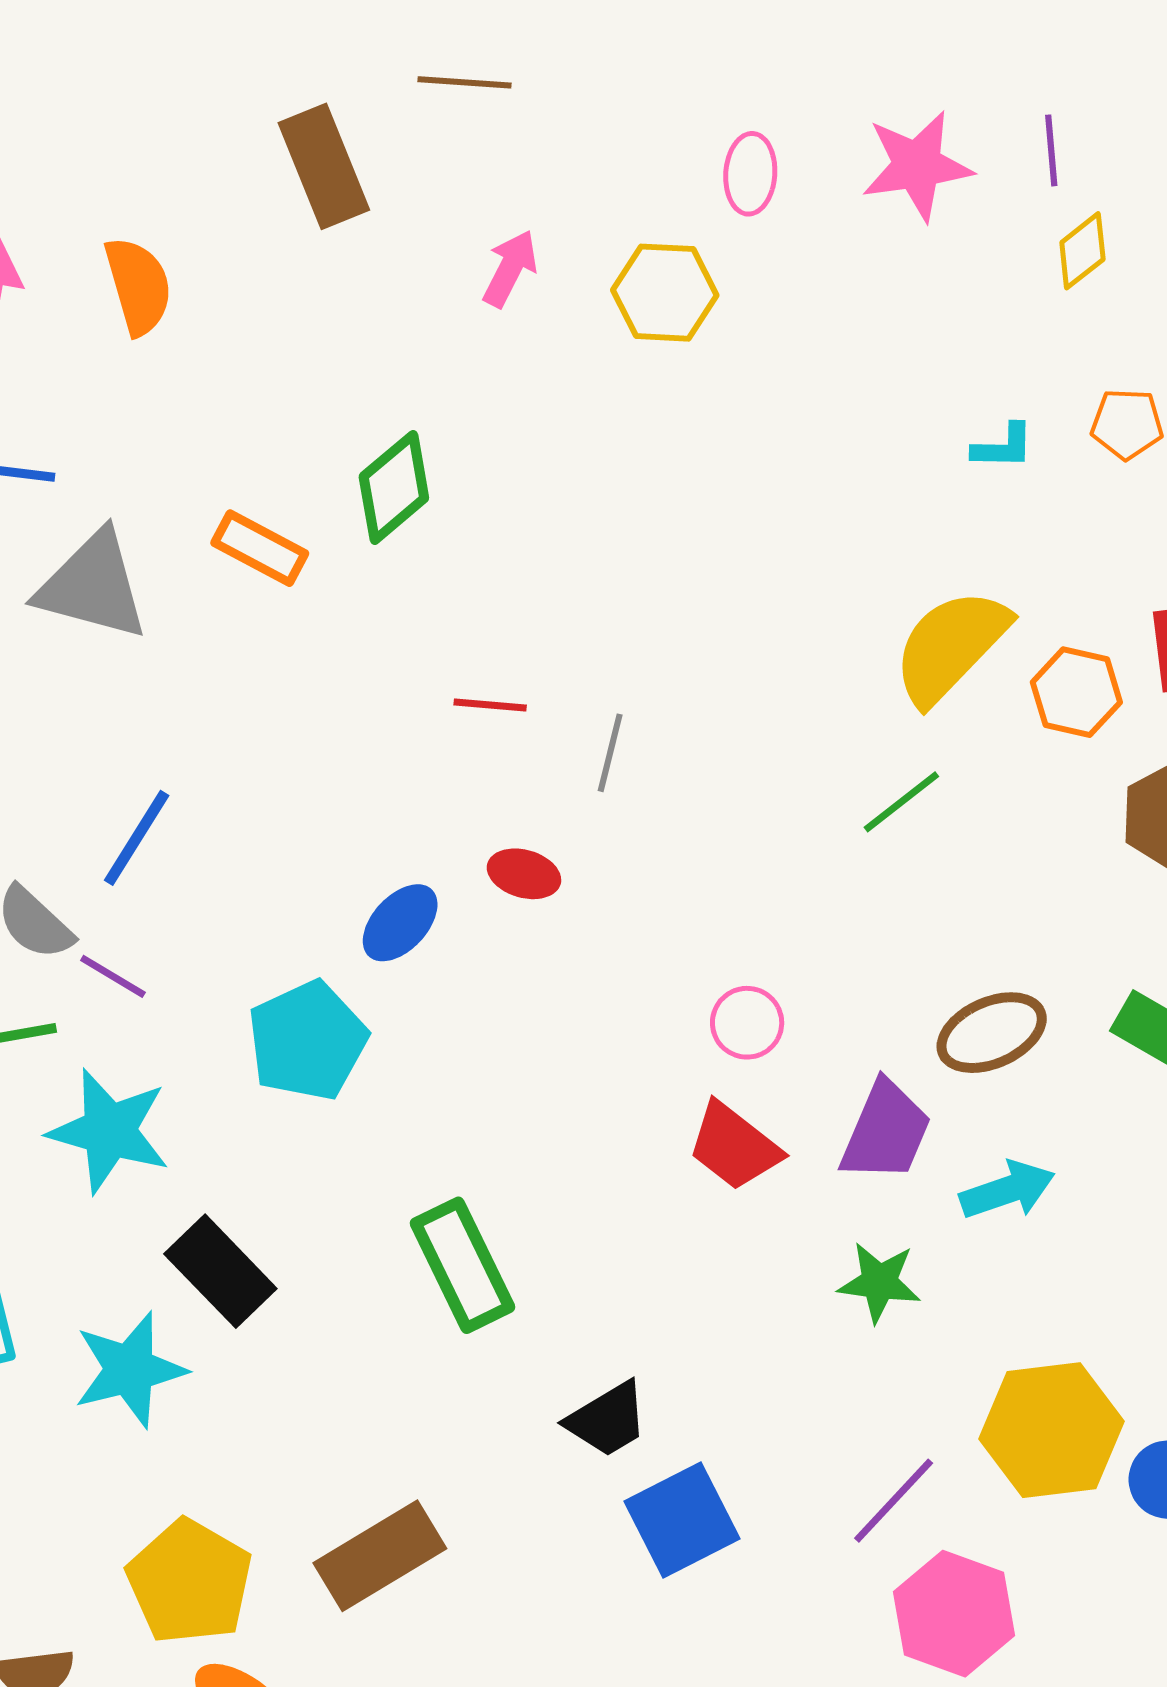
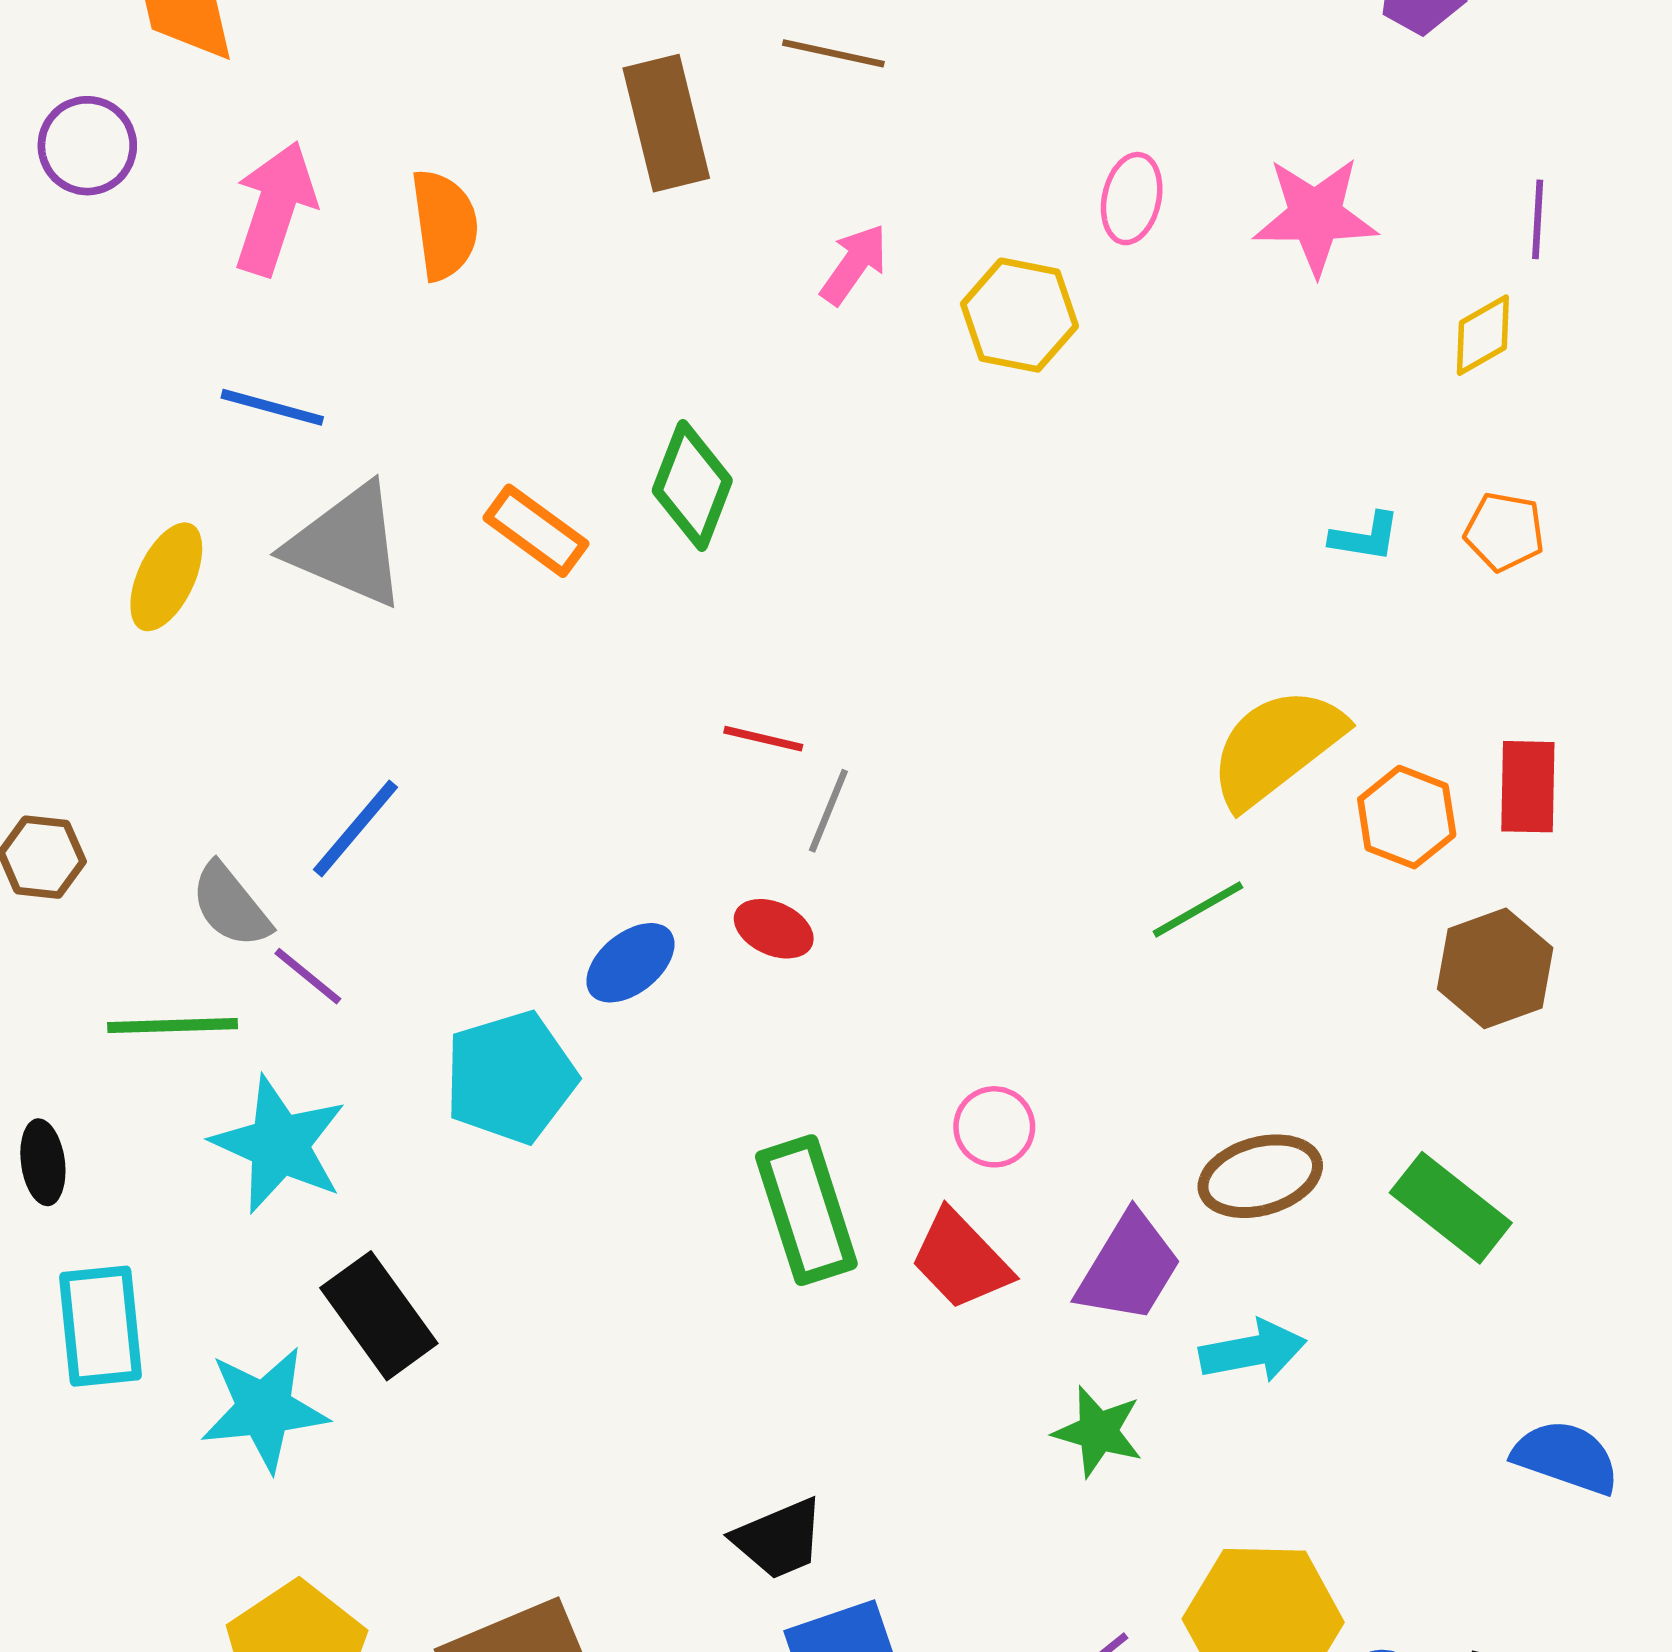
purple line: (1051, 150) -> (1538, 219), moved
green diamond: (394, 487) -> (692, 485), turned -37
gray line: (610, 753) -> (828, 811), moved
green rectangle: (462, 1265) -> (806, 1210), moved

